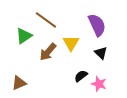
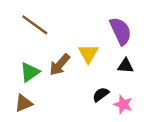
brown line: (46, 20) -> (35, 25), moved
green triangle: (24, 36) -> (30, 72), moved
black triangle: (101, 53) -> (126, 66), turned -40

